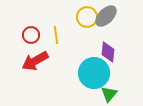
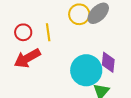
purple diamond: (108, 52) -> (108, 62), moved

